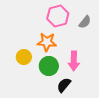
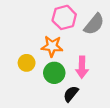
gray semicircle: (85, 22) -> (94, 24), size x1.5

